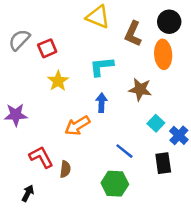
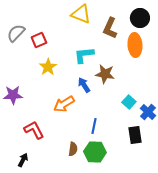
brown star: (140, 89) -> (105, 74), moved
blue arrow: (102, 103) -> (84, 85), turned -35
blue line: (124, 151) -> (94, 126), moved, turned 63
brown semicircle: (65, 169) -> (73, 149), moved

